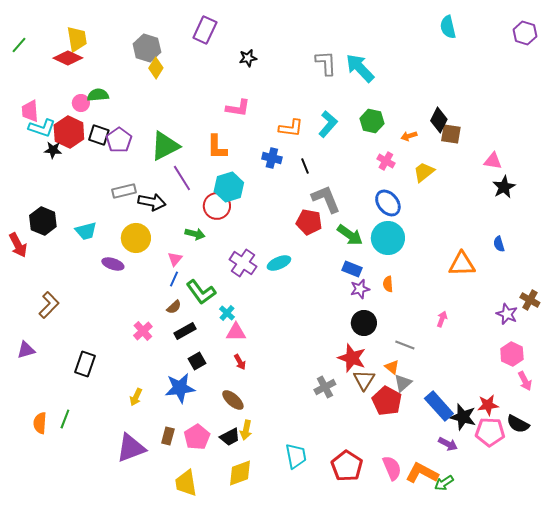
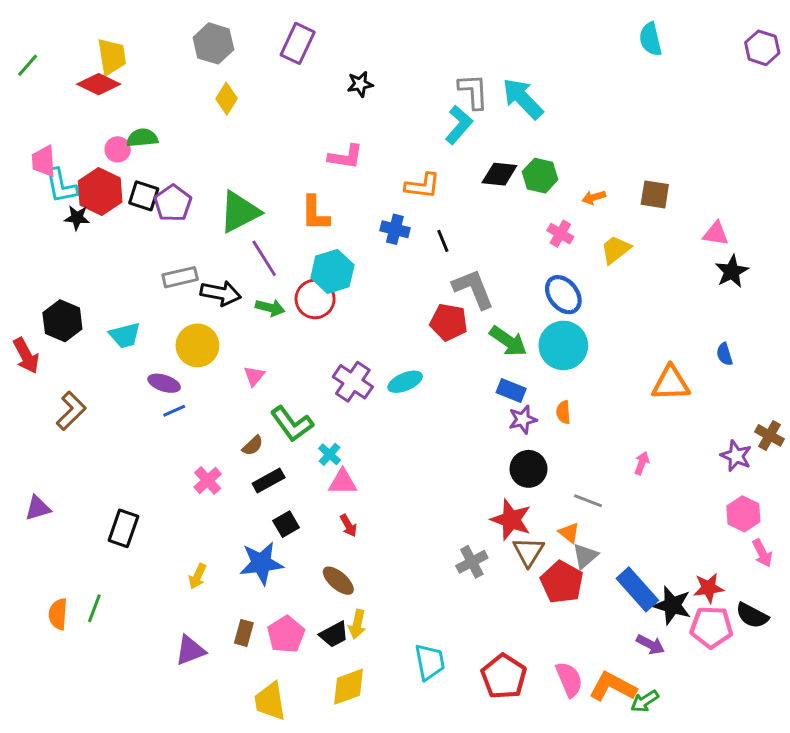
gray hexagon: (147, 48) -> (213, 43), moved
black diamond: (439, 120) -> (499, 174), moved, turned 70
cyan L-shape: (328, 124) -> (459, 125), moved
cyan L-shape: (42, 128) -> (61, 186), turned 60
green arrow: (195, 234) -> (270, 308), moved
blue line: (174, 279) -> (174, 411), moved, turned 42
brown L-shape: (49, 305) -> (71, 411), moved
purple triangle: (131, 448) -> (190, 650), size x0.7

